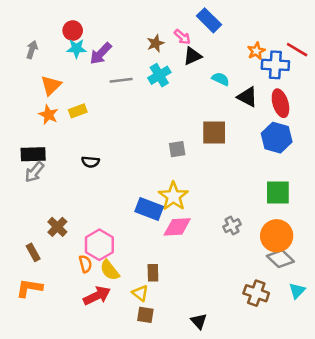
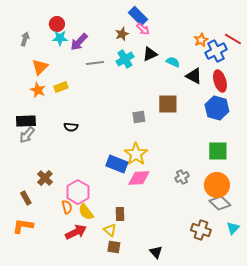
blue rectangle: (209, 20) -> (138, 16), moved
black triangle: (192, 56) -> (150, 54), moved
blue cross: (275, 65) -> (216, 51), turned -30

